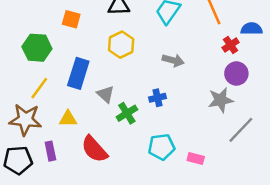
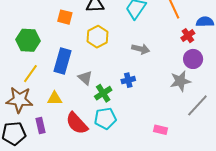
orange square: (71, 19) -> (65, 17), moved
cyan pentagon: (161, 147) -> (105, 118), moved

